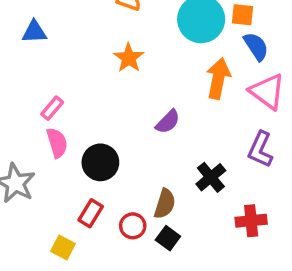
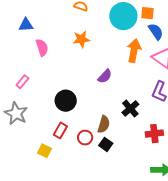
orange star: (129, 58) -> (81, 39), turned 30
pink rectangle: (52, 108) -> (22, 82), moved
pink semicircle: (57, 143) -> (42, 48), moved

